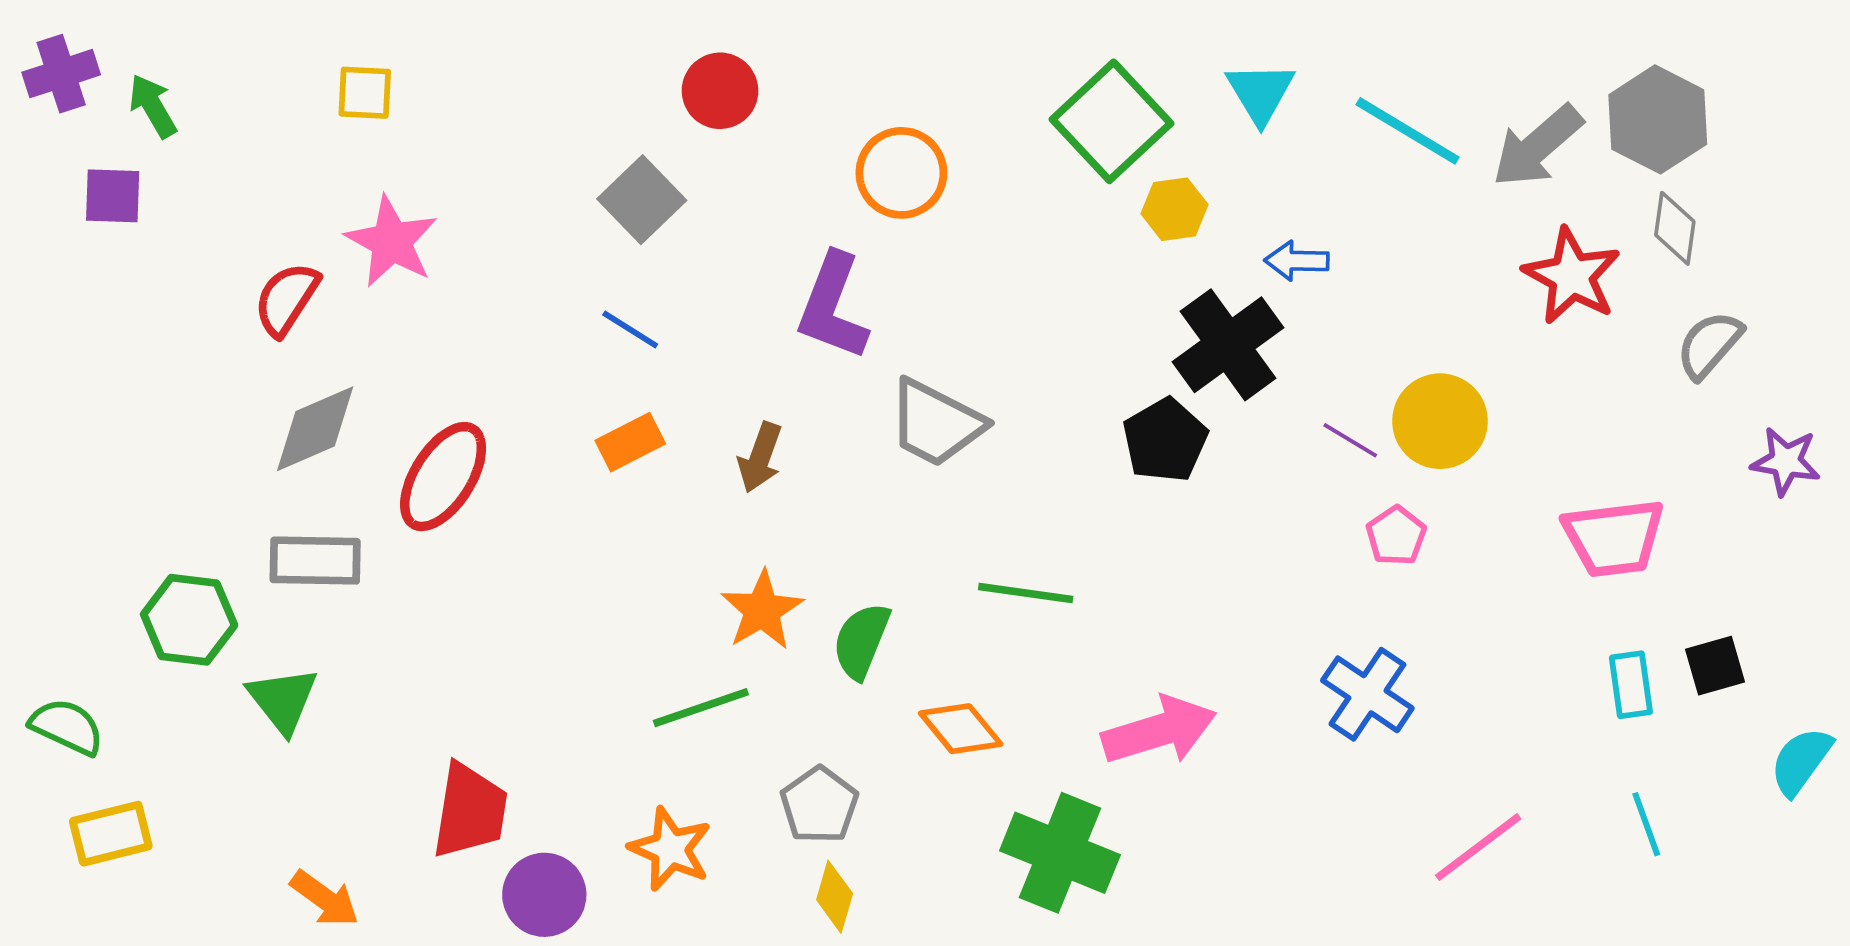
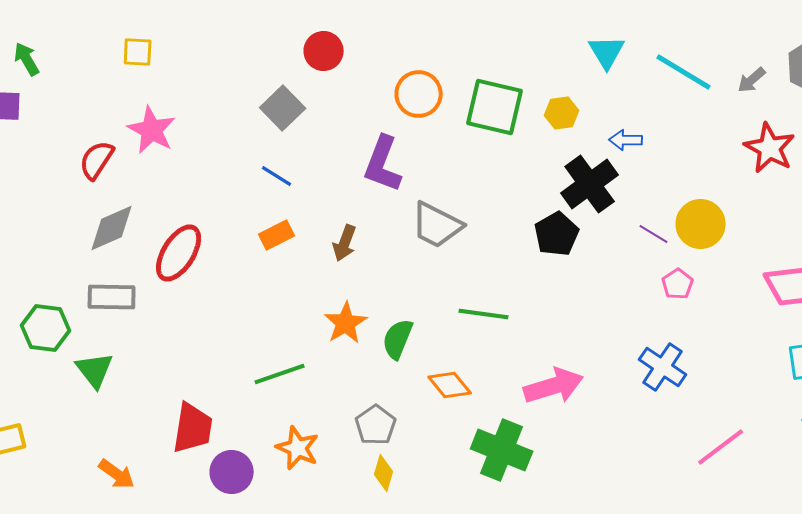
green square: (1112, 121) -> (495, 107), moved, turned -34
gray arrow: (1537, 146) -> (752, 80), size x0.6
green line: (701, 708) -> (280, 374), moved

